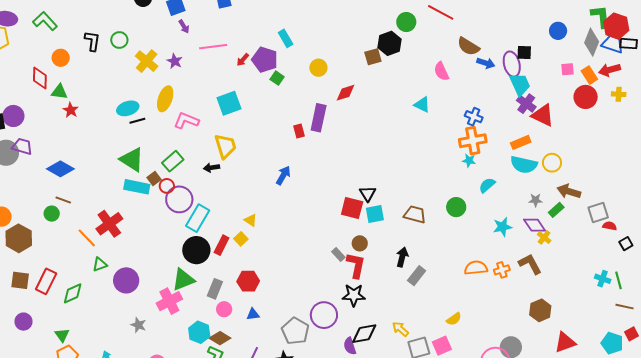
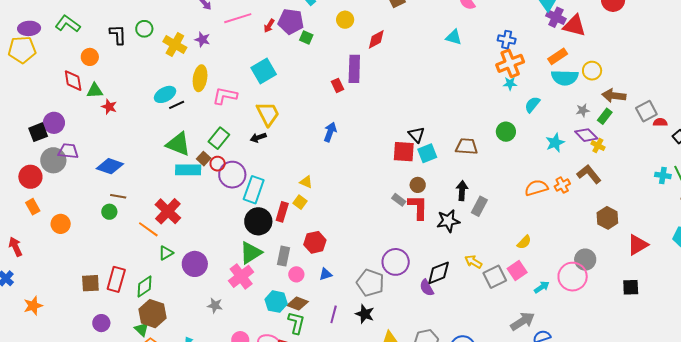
brown hexagon: (19, 238) -> (152, 314), moved
black star: (354, 295) -> (448, 221), moved

